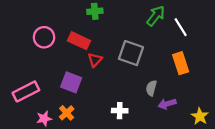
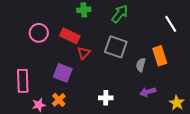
green arrow: (156, 16) -> (120, 14), moved
white line: (181, 27) -> (171, 24), moved
gray semicircle: (151, 88) -> (141, 65), moved
pink rectangle: (26, 91) -> (23, 81), turned -65

